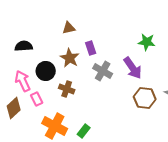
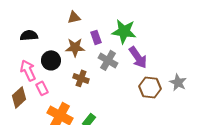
green star: (147, 42) -> (124, 31), moved, size x1.4
brown star: (70, 58) -> (75, 47), turned -30
brown cross: (67, 89) -> (81, 78), moved

